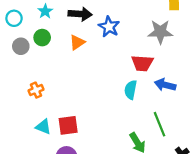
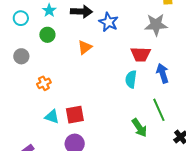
orange triangle: (77, 42) -> (85, 47), moved
gray circle: (21, 46) -> (21, 56), moved
blue arrow: (165, 85) -> (163, 73), turned 60

